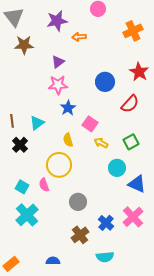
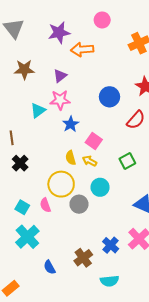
orange arrow: (79, 37) -> (82, 49), size x1.5
brown star: (24, 45) -> (24, 69), moved
cyan triangle: (37, 123) -> (38, 110), moved
green square: (131, 142) -> (127, 161), moved
yellow arrow: (101, 143) -> (90, 161), moved
cyan circle: (117, 168) -> (100, 187), moved
gray circle: (78, 202) -> (79, 204), moved
blue semicircle: (53, 261) -> (50, 267), moved, turned -120

